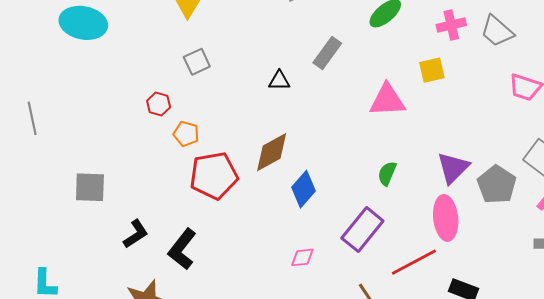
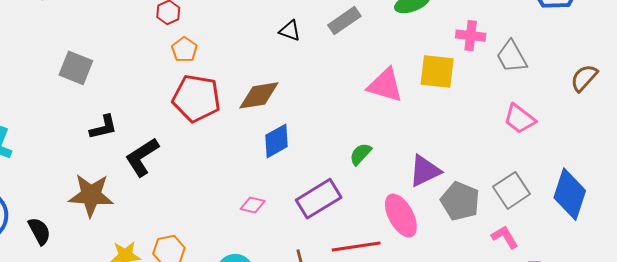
yellow square: (432, 70) -> (437, 72), size x1.4
gray pentagon: (497, 185) -> (460, 201), turned -30
pink ellipse: (446, 218) -> (401, 216), turned -42

